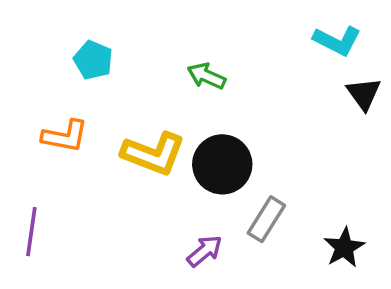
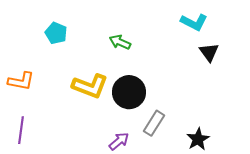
orange L-shape: (65, 136) -> (21, 81), moved

